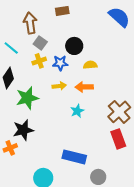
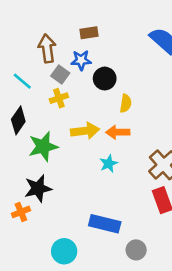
blue star: (60, 63) -> (81, 60), moved
yellow semicircle: (90, 65) -> (126, 103), turned 104
yellow arrow: (59, 86) -> (85, 131), size x1.5

